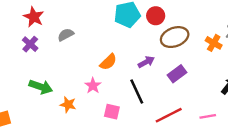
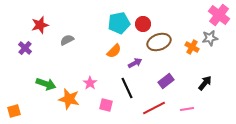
red star: (34, 17) -> (40, 25), turned 30
purple cross: (30, 44) -> (25, 48), moved
orange semicircle: (108, 62) -> (114, 51), moved
purple rectangle: (177, 74) -> (166, 81), moved
orange star: (68, 105) -> (69, 99), size x1.5

